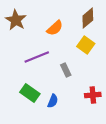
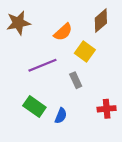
brown star: (16, 20) -> (18, 23), turned 30
yellow square: (86, 45) -> (85, 52), moved

